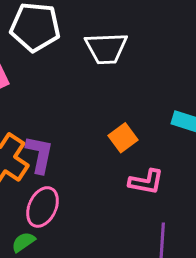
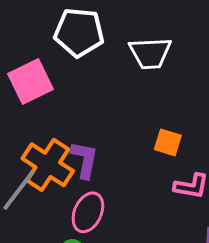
orange square: (123, 138) -> (168, 142), turned -36

